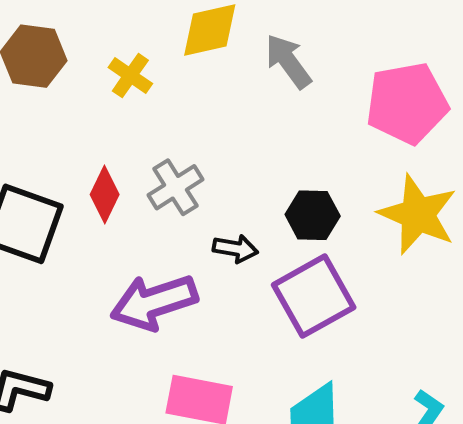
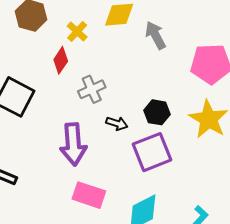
red diamond: (105, 194) -> (61, 60), moved
purple arrow: (154, 302) -> (73, 144), turned -84

